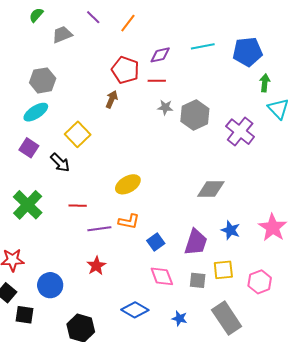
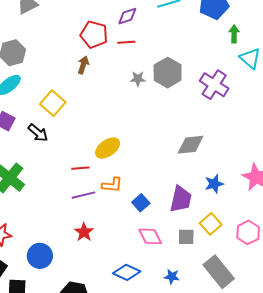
gray star: (165, 107) -> (138, 79), moved
red line: (78, 206) -> (80, 168), moved
blue star: (231, 230) -> (214, 184), turned -30
yellow square: (223, 270) -> (211, 224), turned -30

